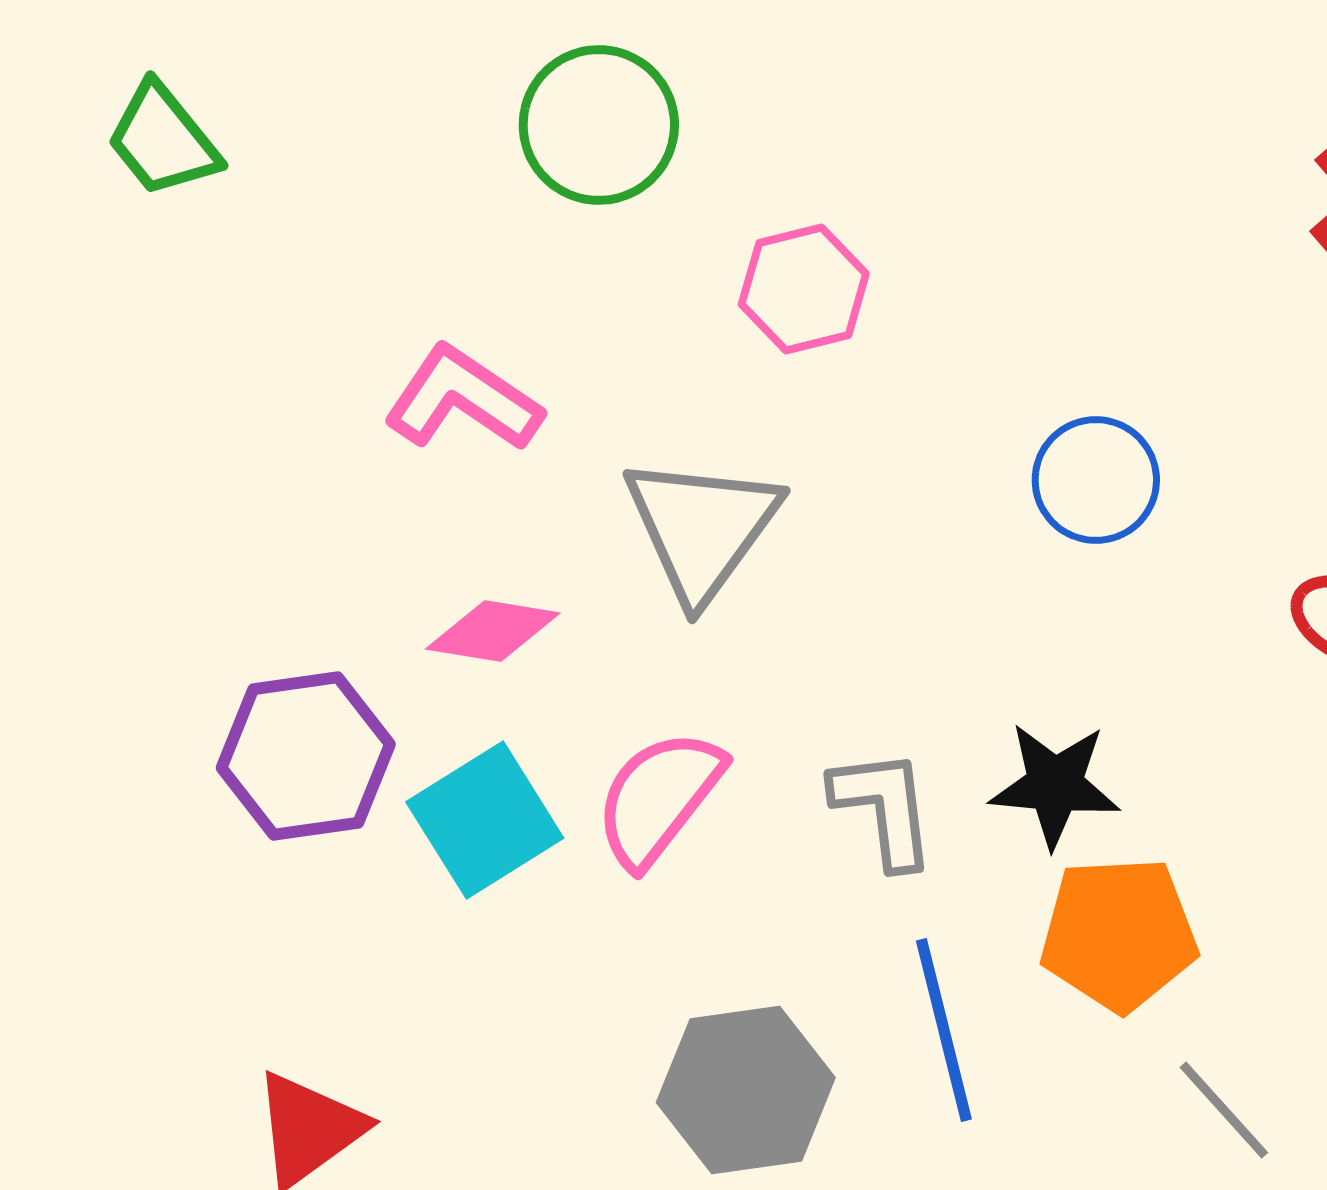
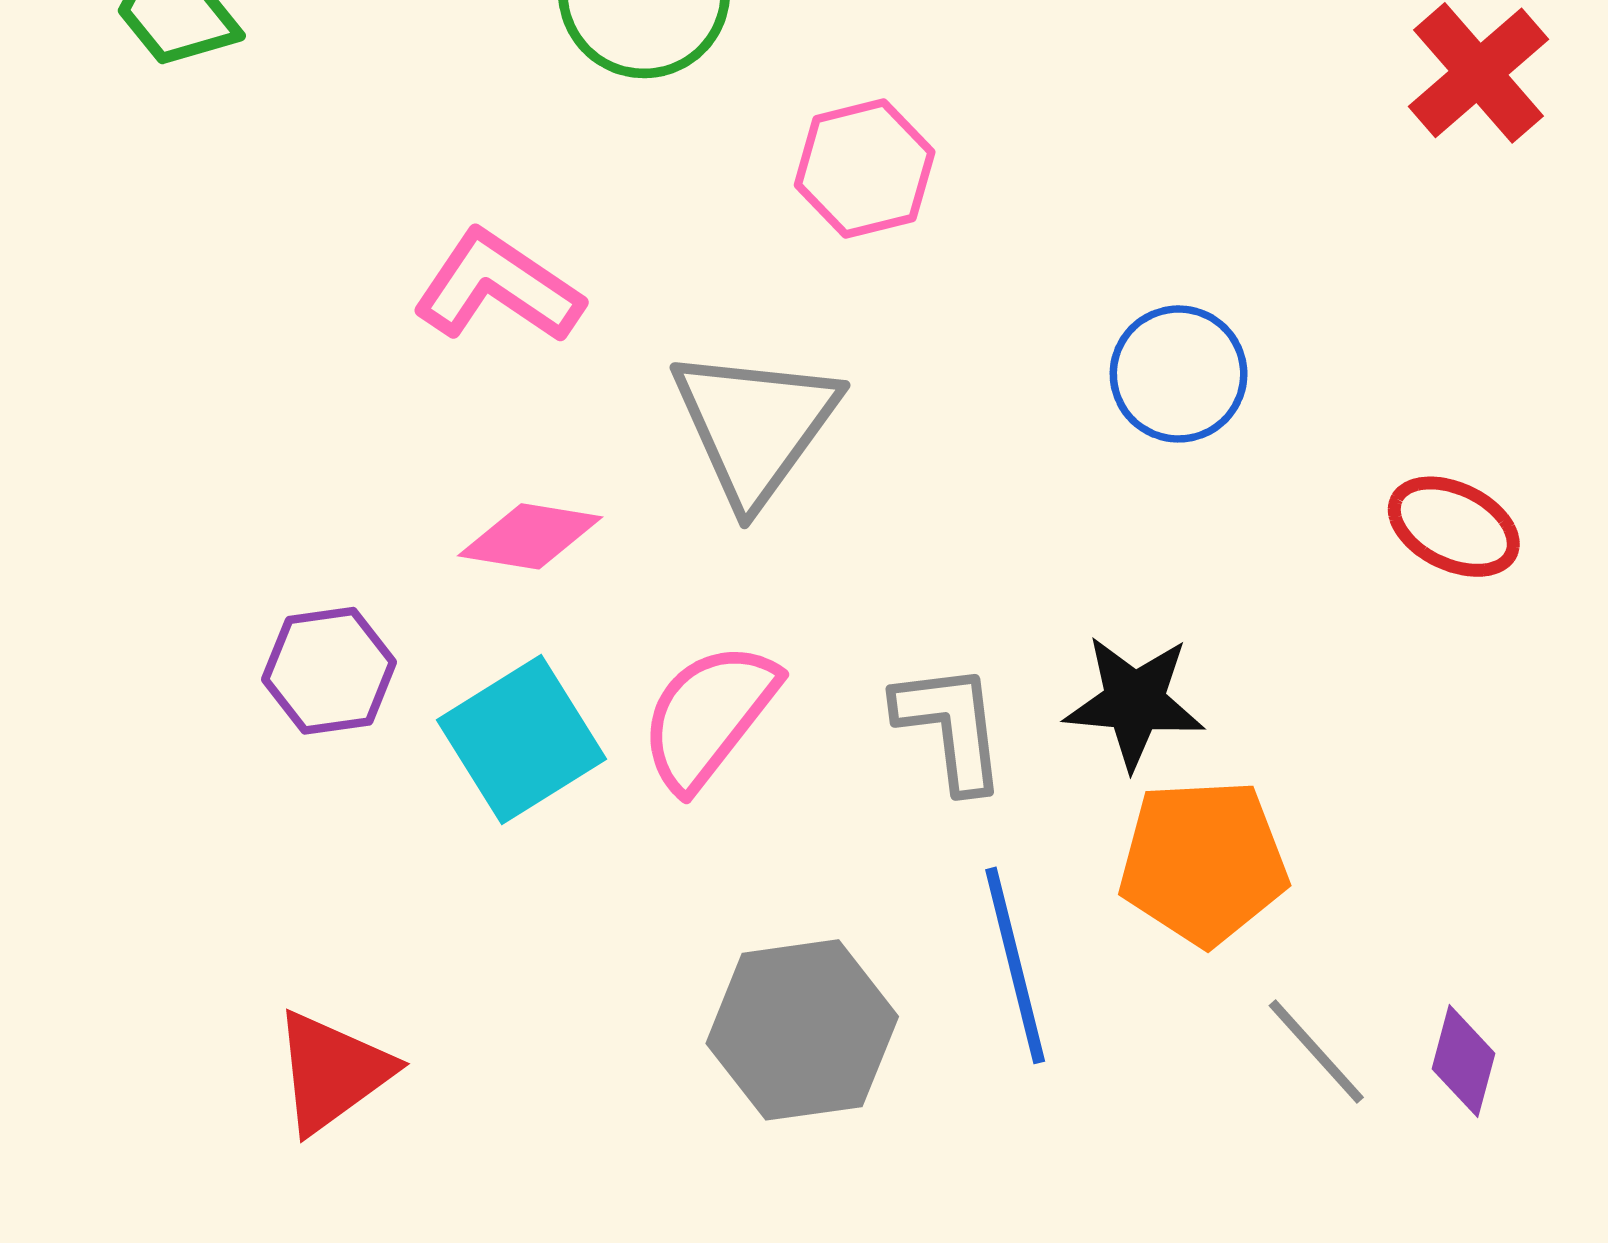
purple hexagon: (306, 756) -> (329, 671), size x0.7

